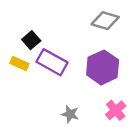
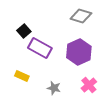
yellow rectangle: (19, 64) -> (22, 76), moved

